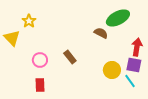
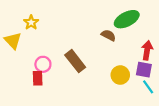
brown rectangle: (70, 57) -> (75, 61), size x1.5
cyan line: (130, 81) -> (148, 87), moved
red rectangle: (40, 85) -> (38, 78), moved

